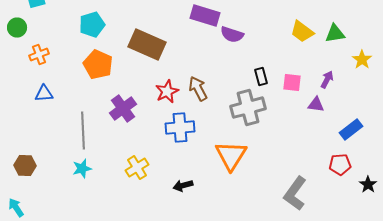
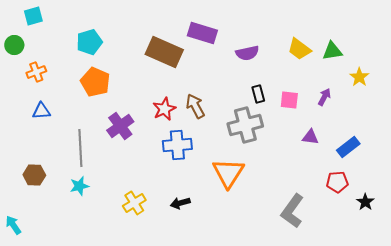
purple semicircle: (232, 35) -> (247, 53), moved, turned -30
brown rectangle: (147, 45) -> (164, 52), moved
purple triangle: (316, 105) -> (310, 137), moved
brown hexagon: (25, 166) -> (34, 175), moved
yellow cross: (137, 168) -> (134, 203), moved

